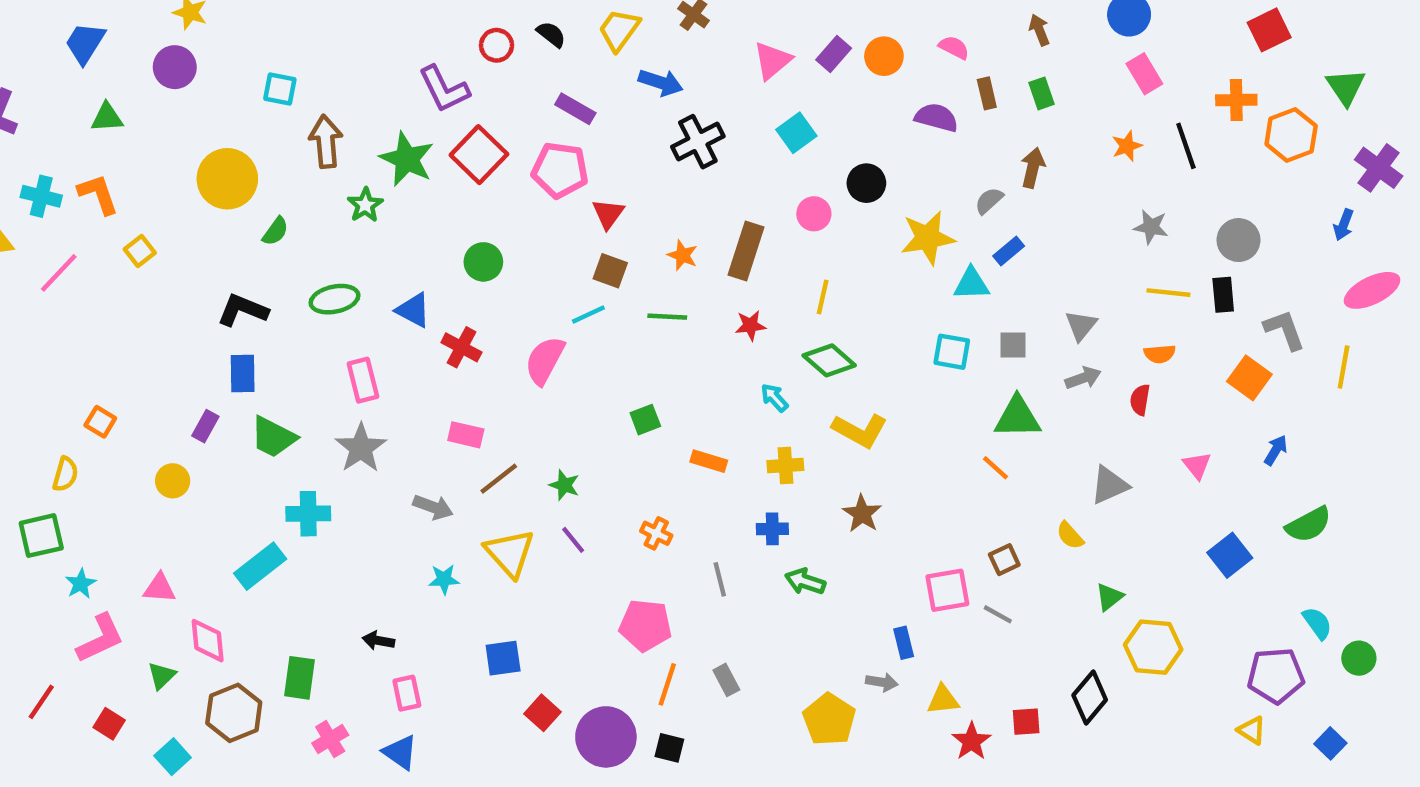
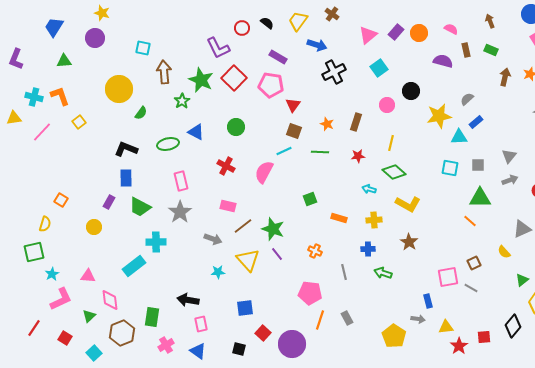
green rectangle: (1042, 93) -> (491, 50), turned -48
brown arrow: (1033, 168) -> (505, 77), moved
brown rectangle: (746, 251) -> (356, 122), size x0.7
blue triangle: (413, 310) -> (196, 132), moved
cyan arrow: (774, 398) -> (369, 189), turned -32
green star: (564, 485) -> (273, 229), size x1.6
black arrow: (378, 641) -> (188, 300), size x1.5
black square: (669, 748) -> (239, 349), moved

